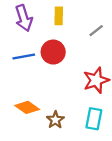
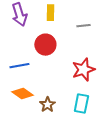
gray line: (96, 31) -> (83, 26), turned 32
blue line: (24, 57) -> (19, 66), moved

